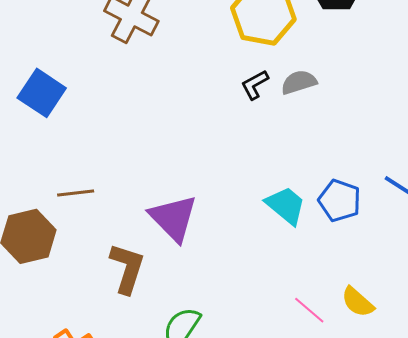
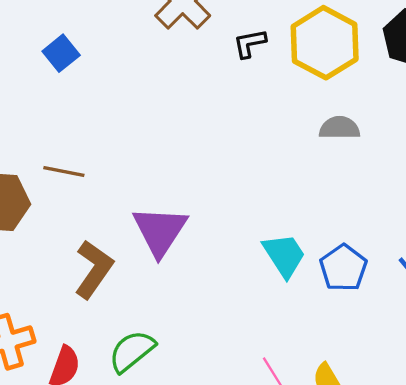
black L-shape: (255, 85) -> (250, 43), moved
blue square: (42, 93) -> (61, 53), size x0.7

